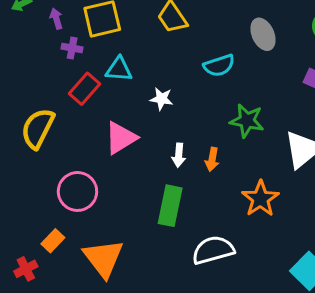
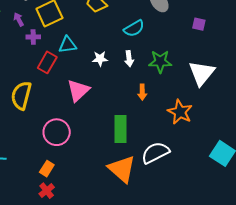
white arrow: (179, 155) -> (129, 59), moved
orange triangle: (103, 258) -> (122, 169), moved
red cross: (26, 269) -> (47, 191), moved

